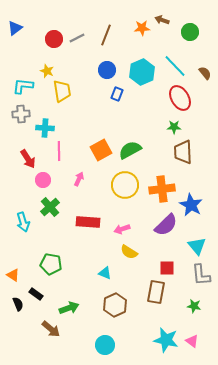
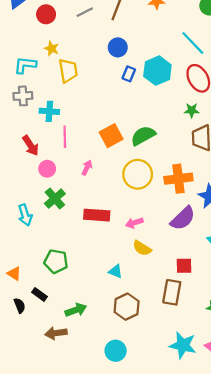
red circle: (54, 39) -> (46, 14), moved
cyan hexagon: (142, 72) -> (157, 71), moved
brown arrow: (51, 329) -> (56, 333), turned 132

